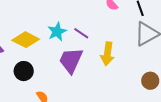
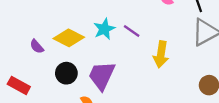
purple trapezoid: (71, 60) -> (102, 76), moved

